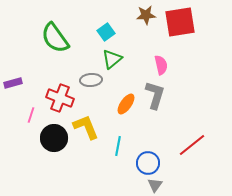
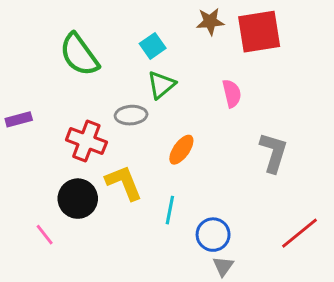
gray L-shape: (155, 95) -> (274, 153), moved
pink line: (31, 115) -> (45, 235), moved, turned -56
red line: (192, 145) -> (299, 233), moved

